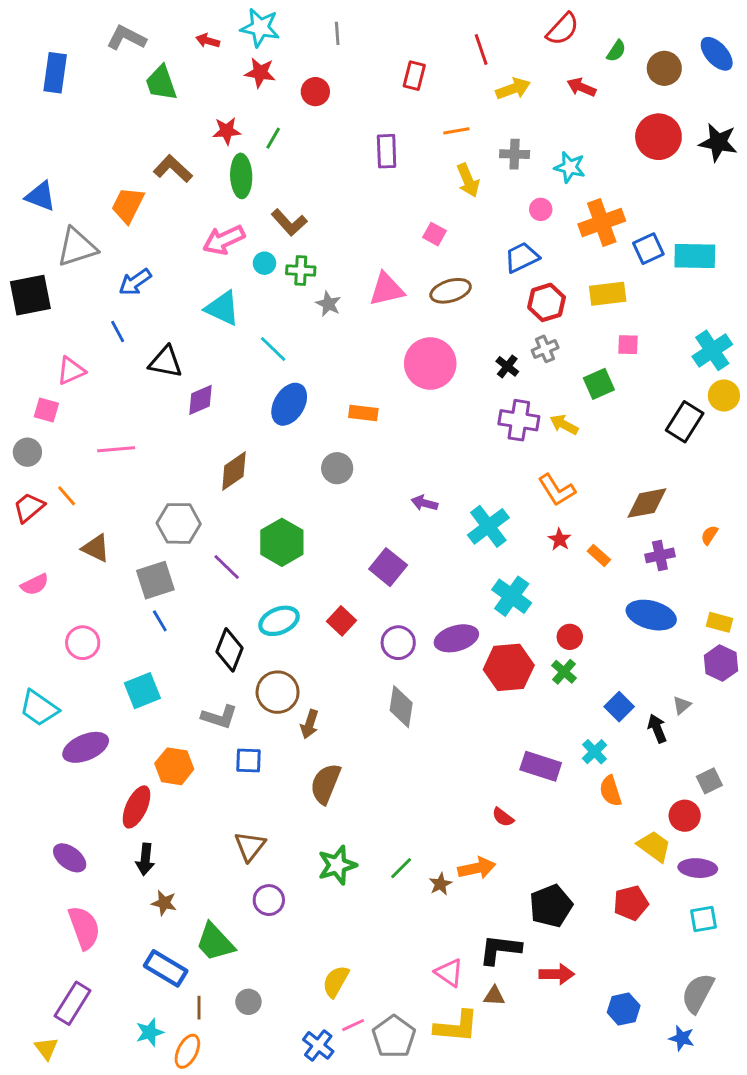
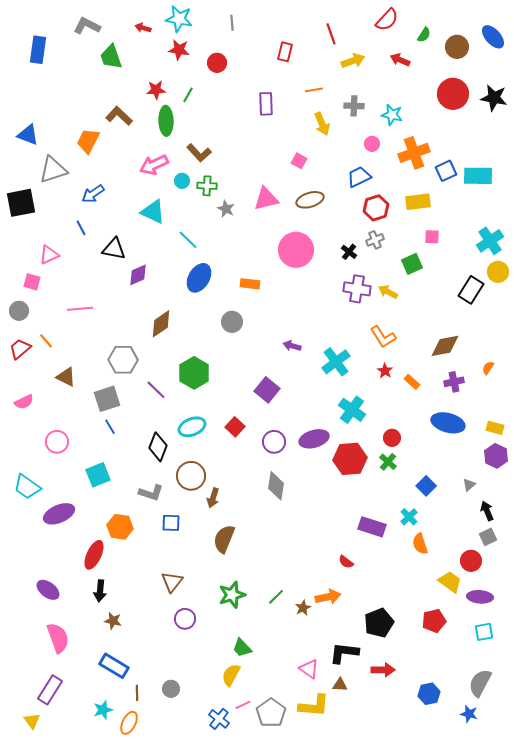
black arrow: (657, 728) -> (487, 511), moved
green trapezoid: (215, 942) -> (242, 648), moved, size x0.7

